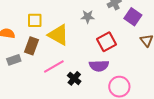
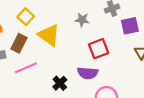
purple square: (133, 17) -> (130, 26), turned 36
yellow square: (35, 20) -> (26, 17), turned 35
pink line: (54, 67) -> (26, 68), moved

